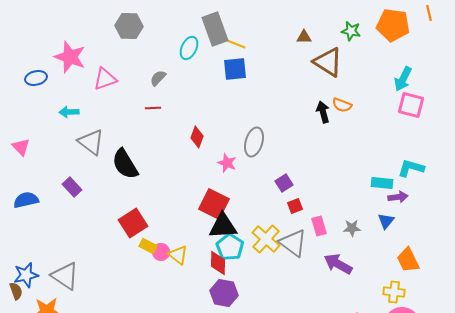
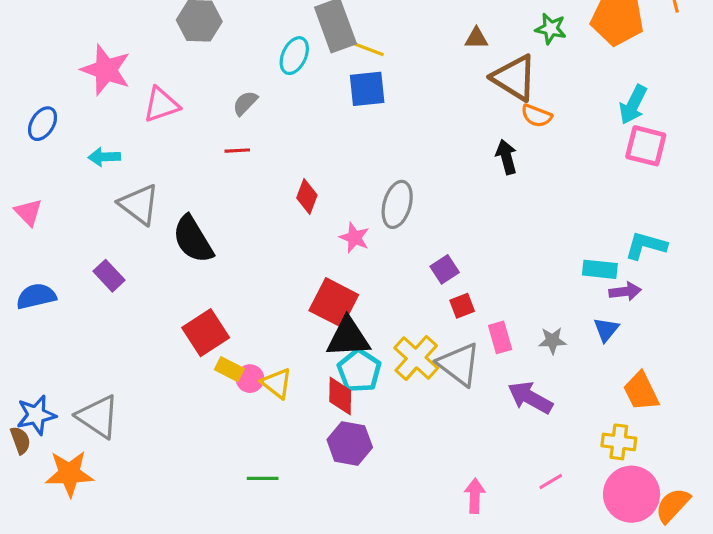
blue ellipse: (36, 78) -> (42, 124), moved, turned -45
orange semicircle: (342, 105) -> (537, 116), moved

